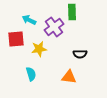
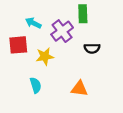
black semicircle: (80, 54) -> (92, 48), moved

